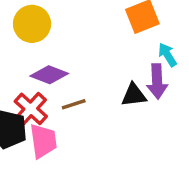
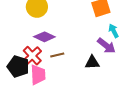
purple arrow: (157, 81) -> (106, 46), turned -54
black triangle: (134, 95) -> (92, 62), moved

